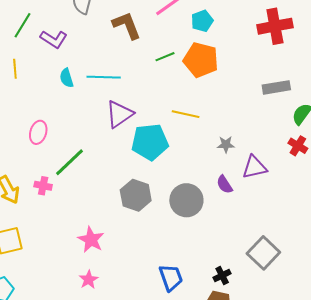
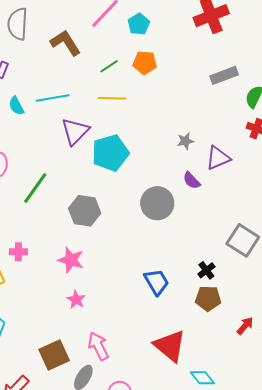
orange pentagon: (201, 60) -> (145, 63), size x0.7
yellow line: (186, 114) -> (112, 98), moved
pink cross: (43, 186) -> (18, 252), moved
gray hexagon: (136, 195) -> (85, 211), moved

